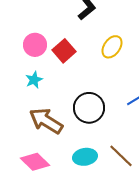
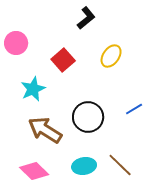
pink circle: (35, 45) -> (16, 43), moved
cyan star: (34, 80) -> (33, 89), size x1.4

